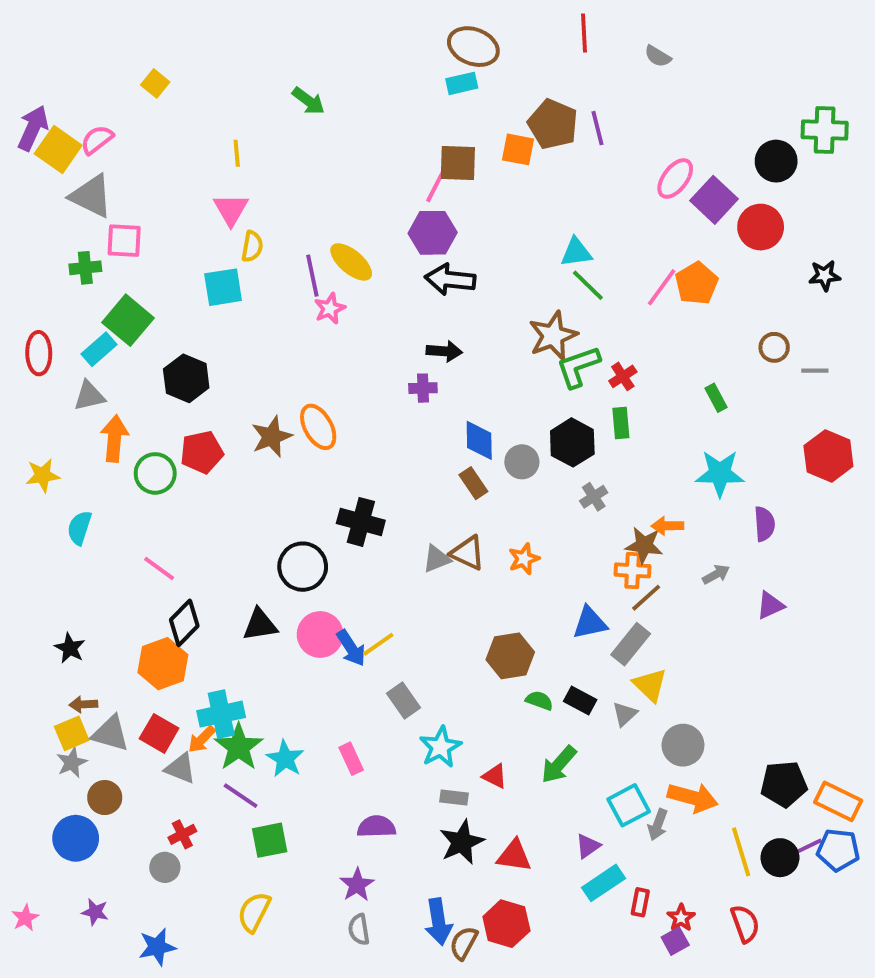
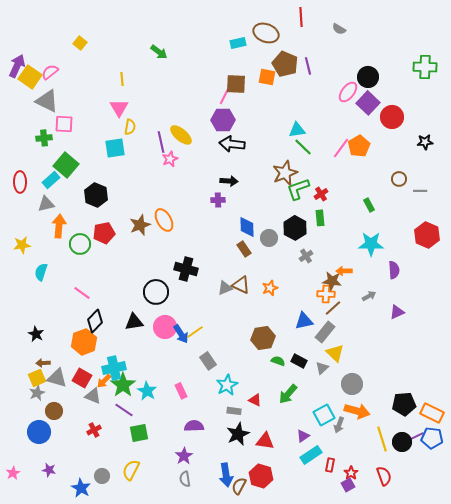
brown ellipse: (473, 47) -> (266, 33), moved
black circle: (776, 161) -> (368, 77), moved
gray circle: (165, 867) -> (102, 476), moved
blue star: (157, 947) -> (81, 488), turned -30

